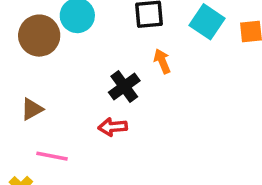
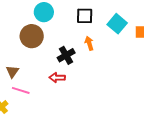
brown circle: (39, 36) -> (32, 36), moved
brown triangle: (32, 109) -> (12, 72), moved, turned -32

